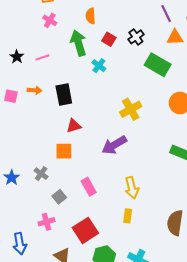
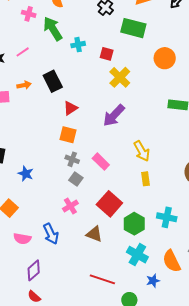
pink cross: (50, 20) -> (29, 14), moved
red square: (109, 39) -> (107, 54), moved
cyan cross: (99, 66) -> (78, 45), turned -32
orange square: (64, 151) -> (68, 135), turned 30
gray cross: (41, 174) -> (72, 159), moved

